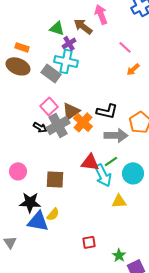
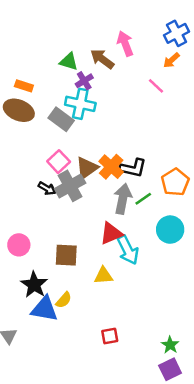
orange arrow: (133, 69) -> (171, 60), moved
orange cross: (83, 122) -> (111, 167), moved
gray arrow: (116, 135) -> (123, 199), moved, turned -80
green line: (111, 161) -> (143, 199), moved
red triangle: (90, 162) -> (111, 233), turned -30
cyan circle: (133, 173) -> (170, 230), moved
yellow triangle: (119, 201) -> (103, 276), moved
black star: (30, 202) -> (34, 285), turned 30
green star: (119, 255) -> (170, 345), moved

